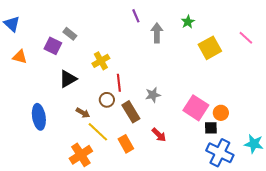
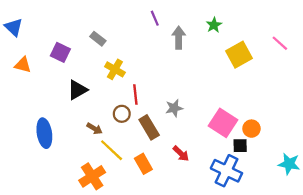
gray rectangle: (70, 34) -> (98, 39), moved
yellow cross: (101, 61) -> (115, 69), turned -30
blue cross: (220, 153) -> (226, 171), moved

